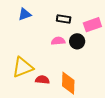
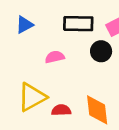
black rectangle: (64, 19) -> (78, 24), size x1.5
pink semicircle: (58, 41) -> (55, 57), moved

